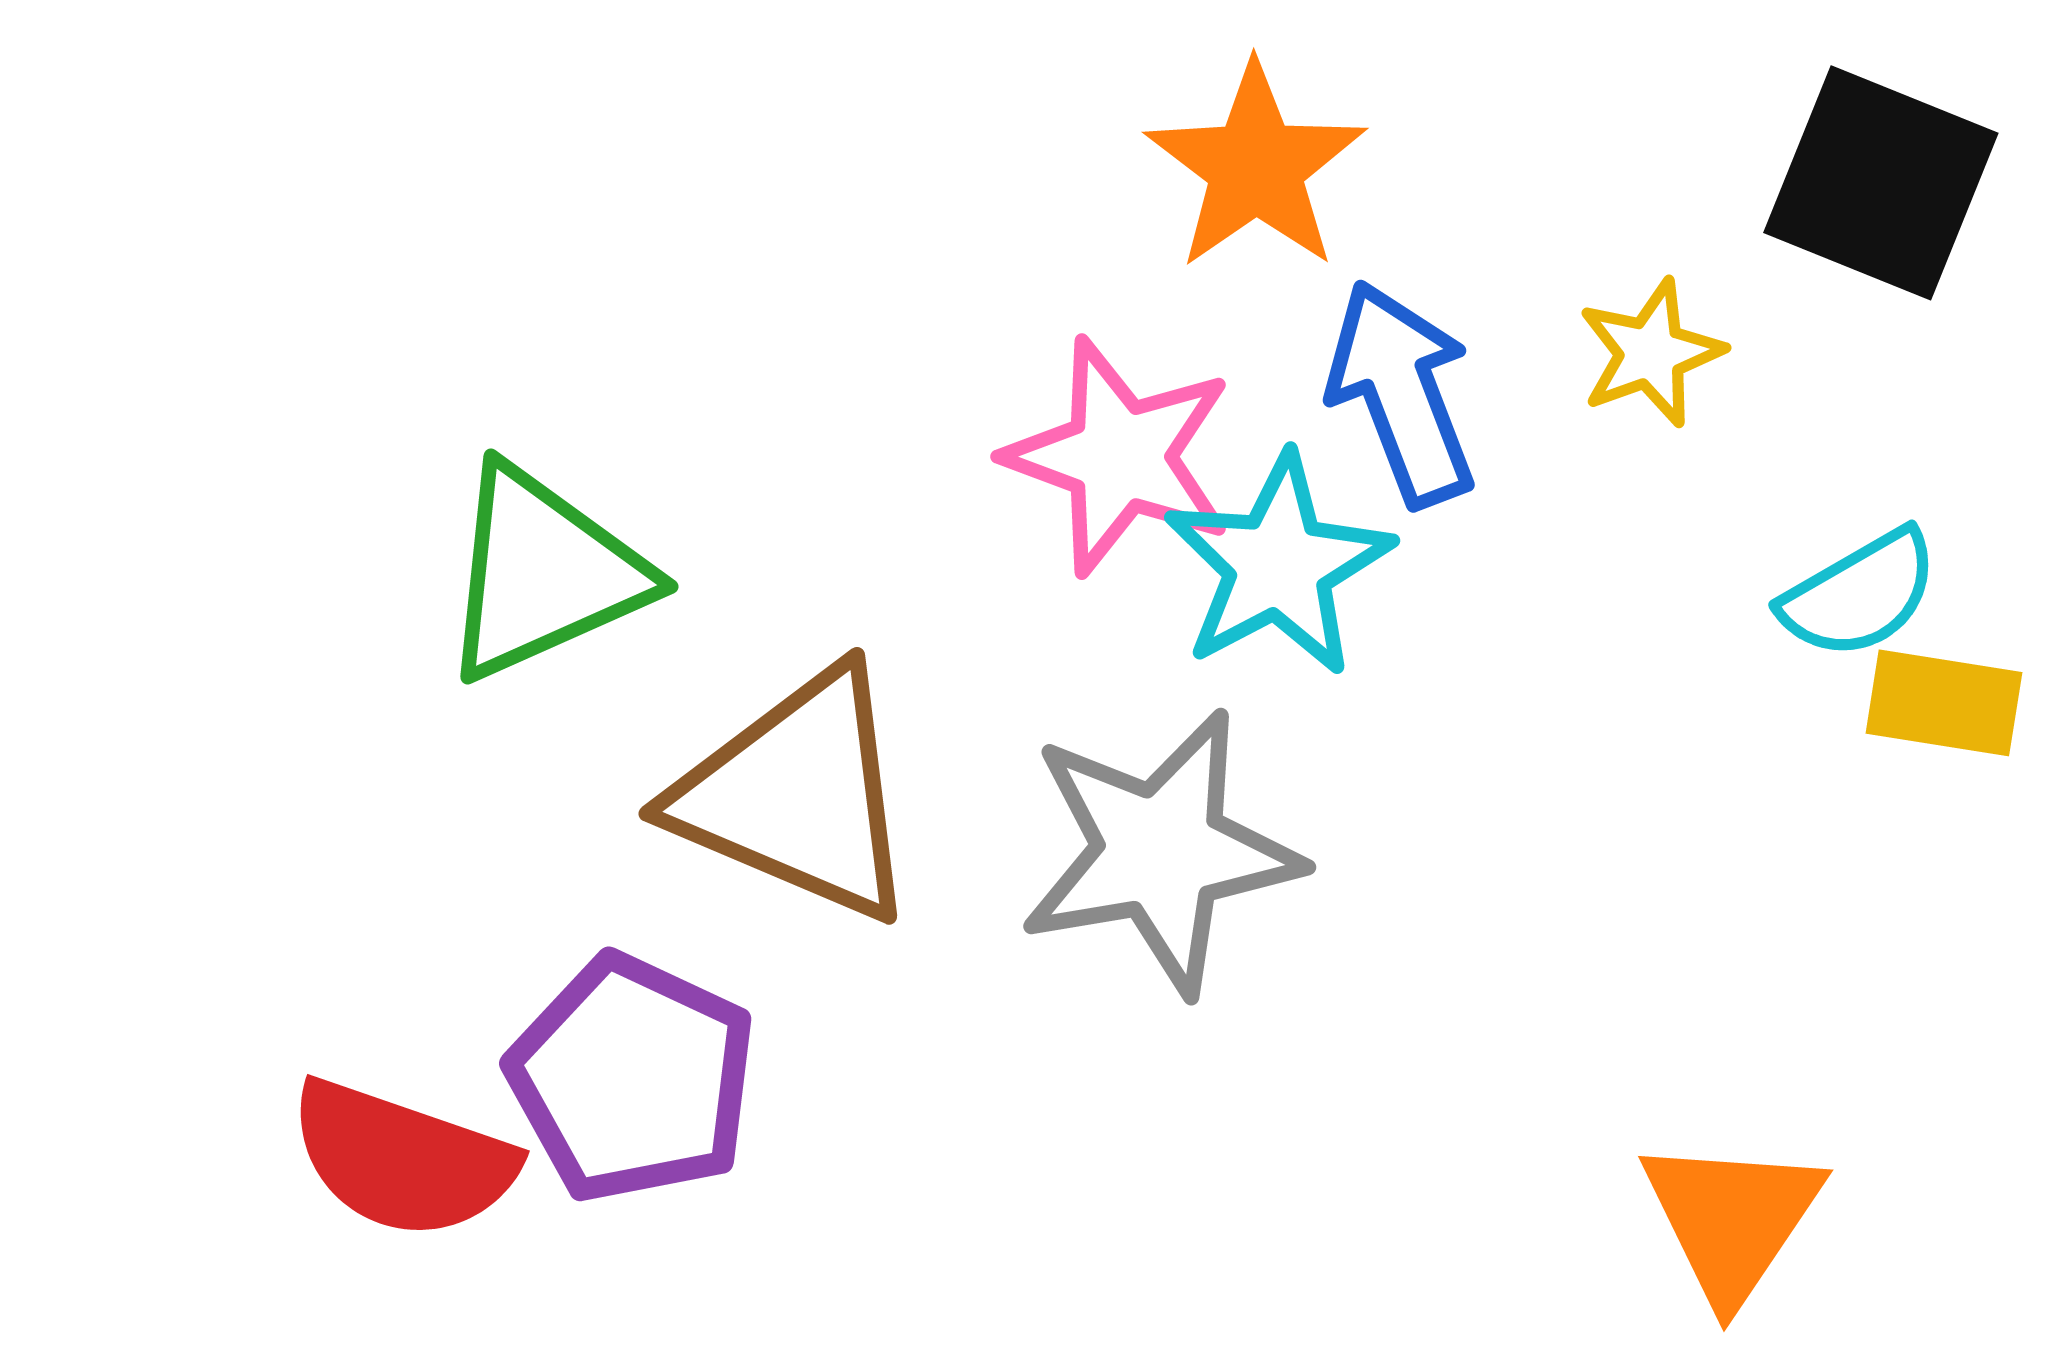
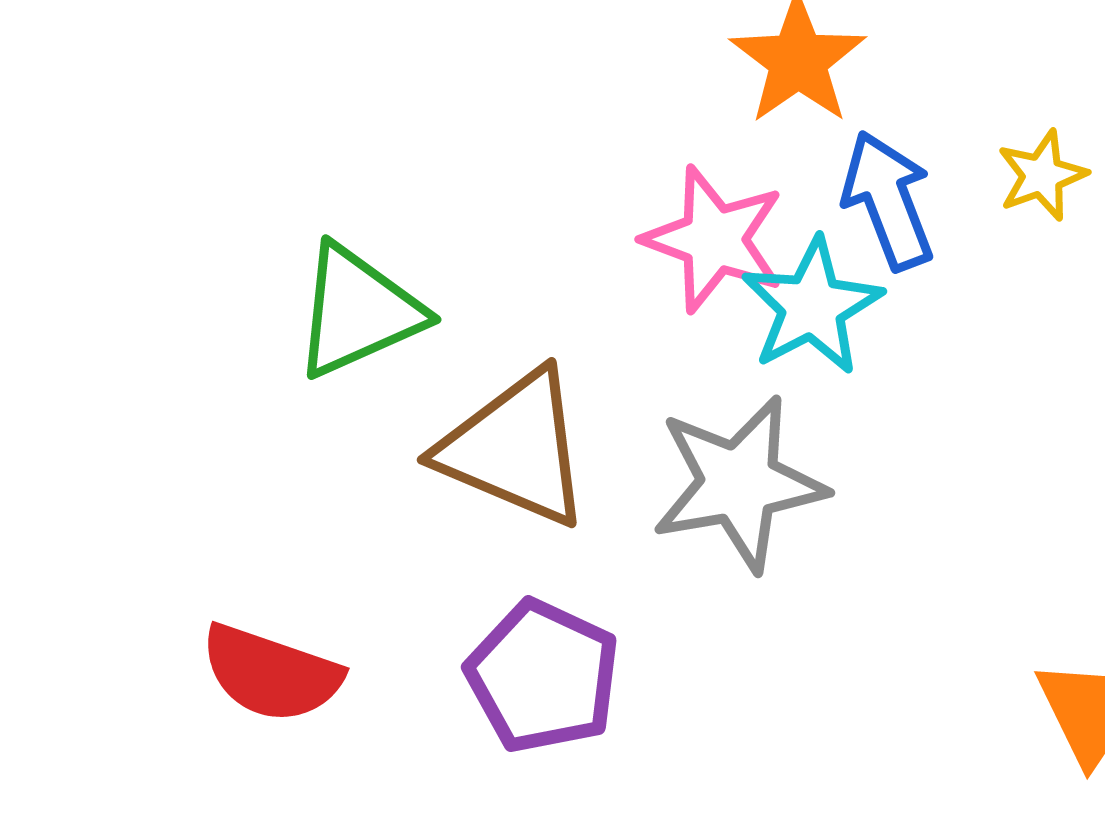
purple pentagon: (632, 1078) -> (543, 676), moved

